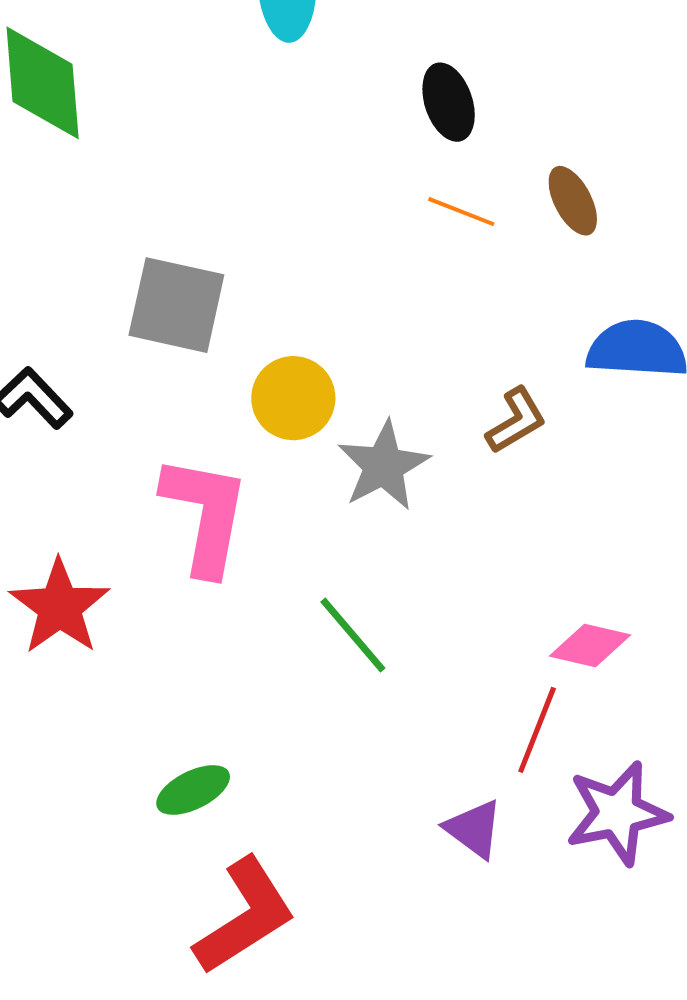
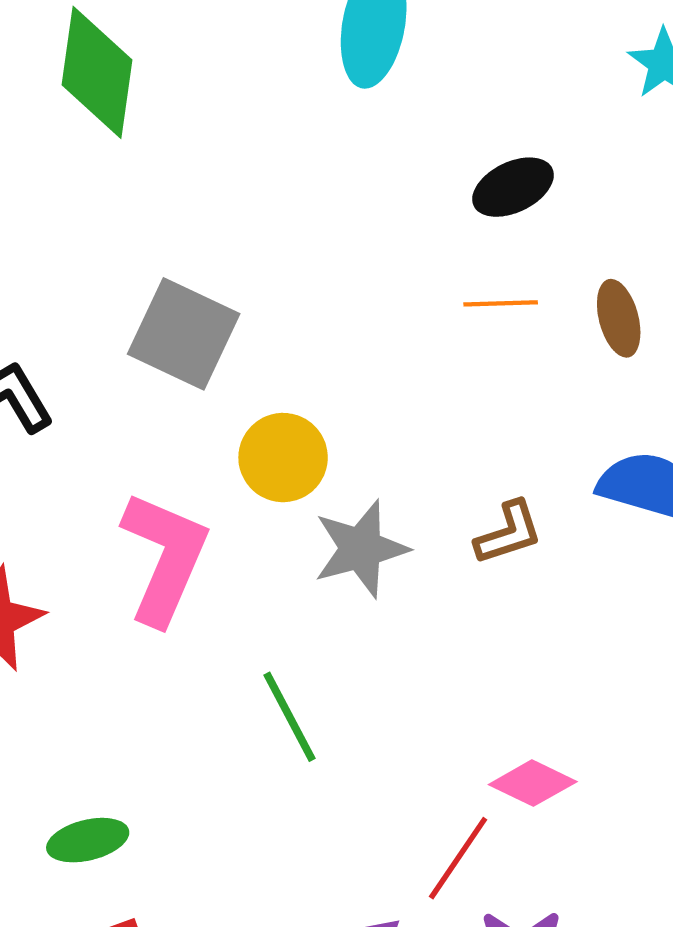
black ellipse: (449, 102) -> (513, 187), turned 70
orange line: (461, 212) -> (501, 303), turned -36

